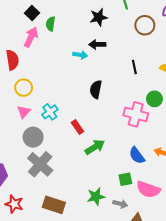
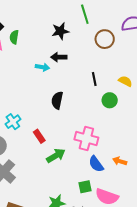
green circle: (154, 99) -> (110, 100), moved
pink cross: (136, 114) -> (86, 139), moved

